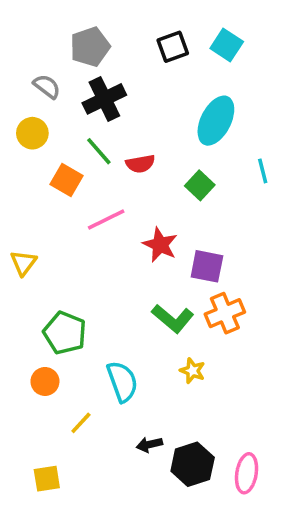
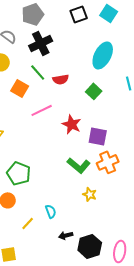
cyan semicircle: (122, 381) -> (51, 211), moved, size x0.6

